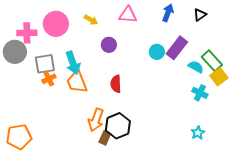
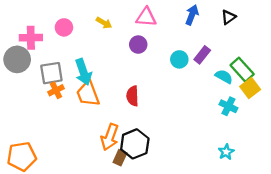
pink circle: (56, 24) -> (64, 27), size x0.6
purple circle: (109, 45) -> (138, 45), moved
purple rectangle: (177, 48) -> (202, 55), size x0.7

